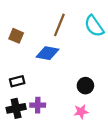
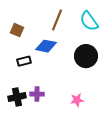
black rectangle: (17, 81) -> (24, 61), moved
black circle: (85, 86) -> (86, 56), moved, size x1.5

